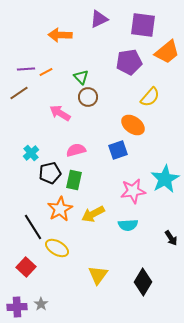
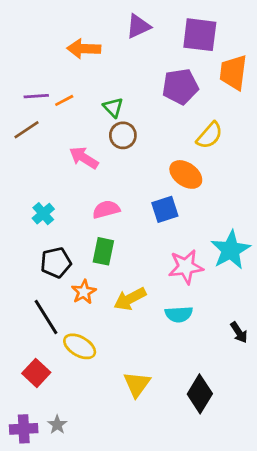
orange trapezoid: (167, 52) -> (233, 72), turned 136
black pentagon: (50, 173) -> (56, 263), moved
orange star: (60, 209) -> (84, 292), size x0.7

